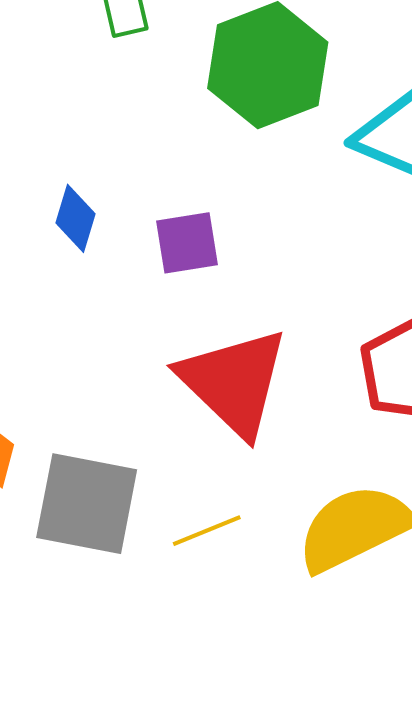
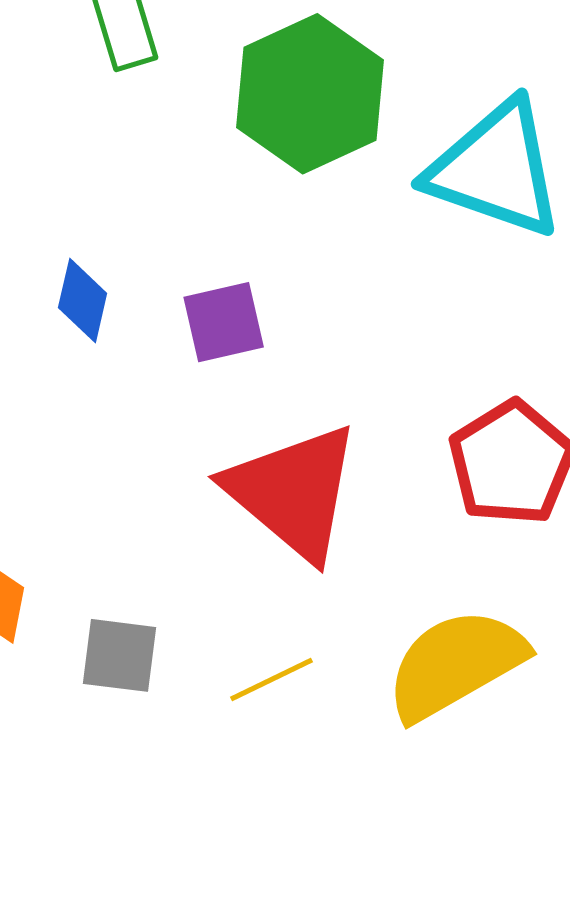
gray square: (87, 504) -> (119, 655), size x0.6

